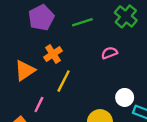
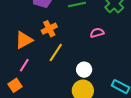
white circle: (125, 97) -> (84, 70), moved
pink line: (39, 105) -> (24, 65), moved

